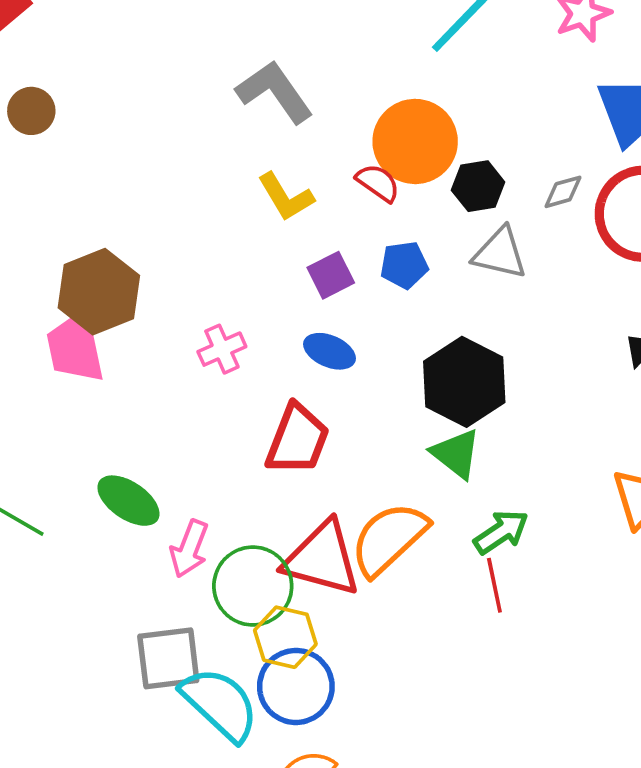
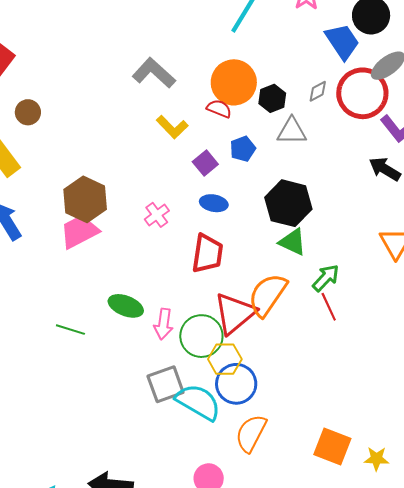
pink trapezoid: (75, 347) -> (79, 231), turned 87
red triangle: (322, 559) -> (235, 313), turned -42

